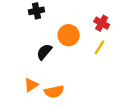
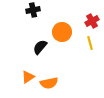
red cross: (102, 23) -> (92, 21), turned 32
yellow line: (100, 47) -> (90, 43), turned -48

